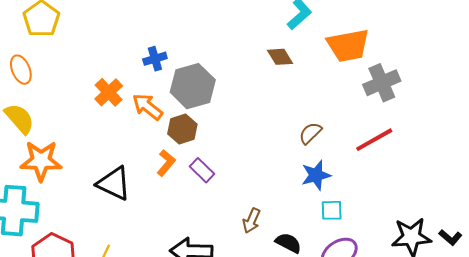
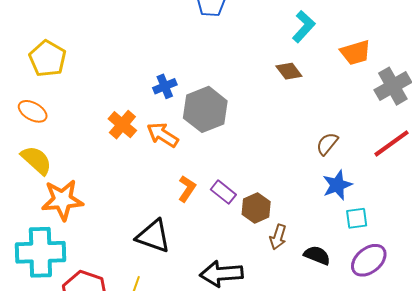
orange trapezoid: (348, 45) -> (355, 53), size x0.7
orange ellipse: (21, 70) -> (33, 111), turned -32
brown hexagon: (182, 129) -> (256, 208), moved
black triangle: (114, 183) -> (153, 236), moved

